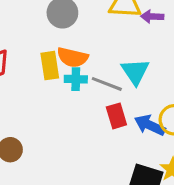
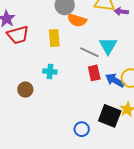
orange semicircle: (72, 57) -> (77, 20), moved
cyan cross: (76, 79) -> (50, 71), moved

